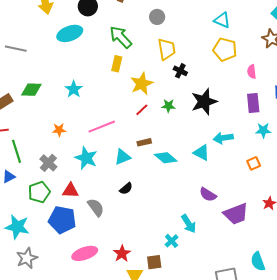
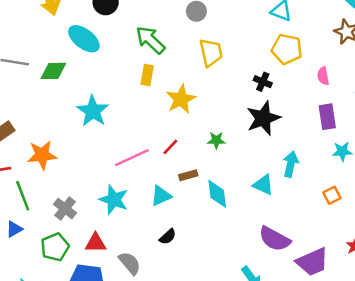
cyan ellipse: (70, 33) -> (84, 39), turned 60
black cross: (180, 71) -> (263, 82), moved
cyan star: (74, 89) -> (93, 111), size x1.4
green diamond: (31, 90) -> (53, 71), moved
green star: (168, 106) -> (216, 140), moved
red line: (142, 110) -> (170, 147), moved
orange star: (59, 130) -> (42, 155), moved, size x1.6
cyan arrow: (223, 138) -> (291, 164), turned 114
cyan diamond: (166, 158) -> (217, 194), turned 45
purple semicircle: (208, 195) -> (275, 239), size x1.4

